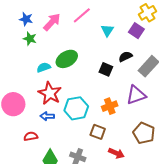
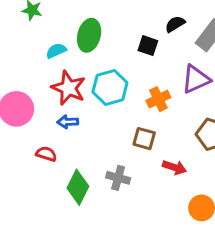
green ellipse: (67, 59) -> (89, 35), turned -40
cyan hexagon: (76, 108) -> (110, 87), moved
red semicircle: (31, 136) -> (46, 154), turned 32

